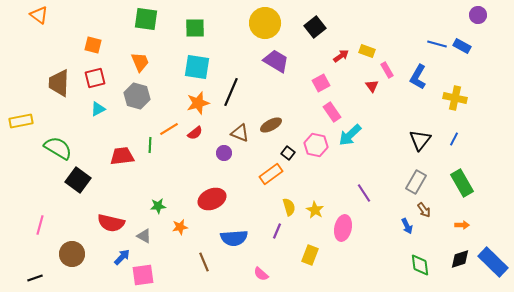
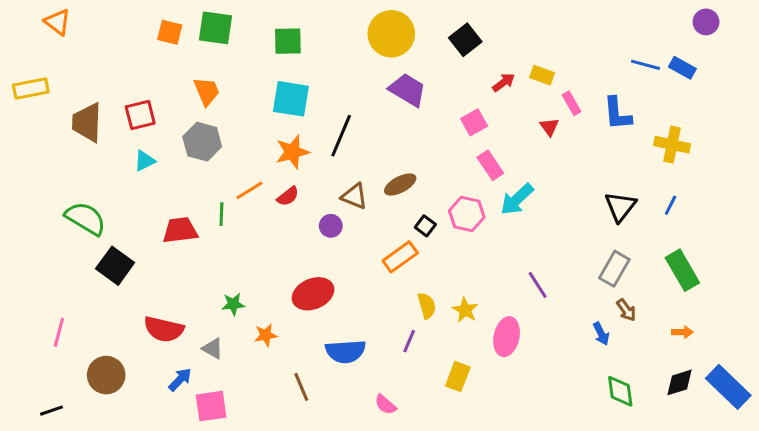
orange square: (93, 45) -> (170, 32), moved
blue L-shape: (418, 77) -> (617, 114), turned -35
yellow rectangle: (21, 121) -> (31, 88), moved

